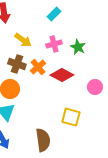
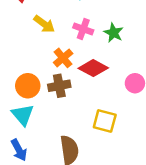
pink cross: (54, 44) -> (83, 29), turned 35
brown cross: (17, 64) -> (59, 86), moved, turned -30

